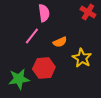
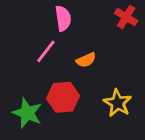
yellow star: (82, 58) -> (118, 103), moved
green star: (19, 79) -> (27, 113), turned 30

